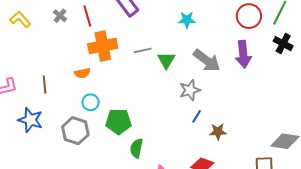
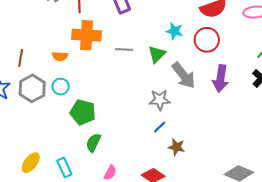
red circle: (249, 16) -> (207, 40), moved
green triangle: (166, 60) -> (157, 54), moved
gray hexagon: (75, 131) -> (32, 88), moved

